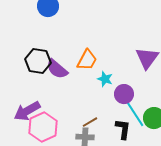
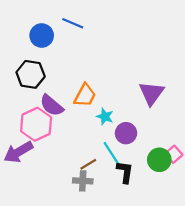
black hexagon: (38, 61) -> (31, 74), moved
cyan line: (135, 114) -> (113, 155), moved
pink hexagon: (43, 127) -> (36, 124), moved

